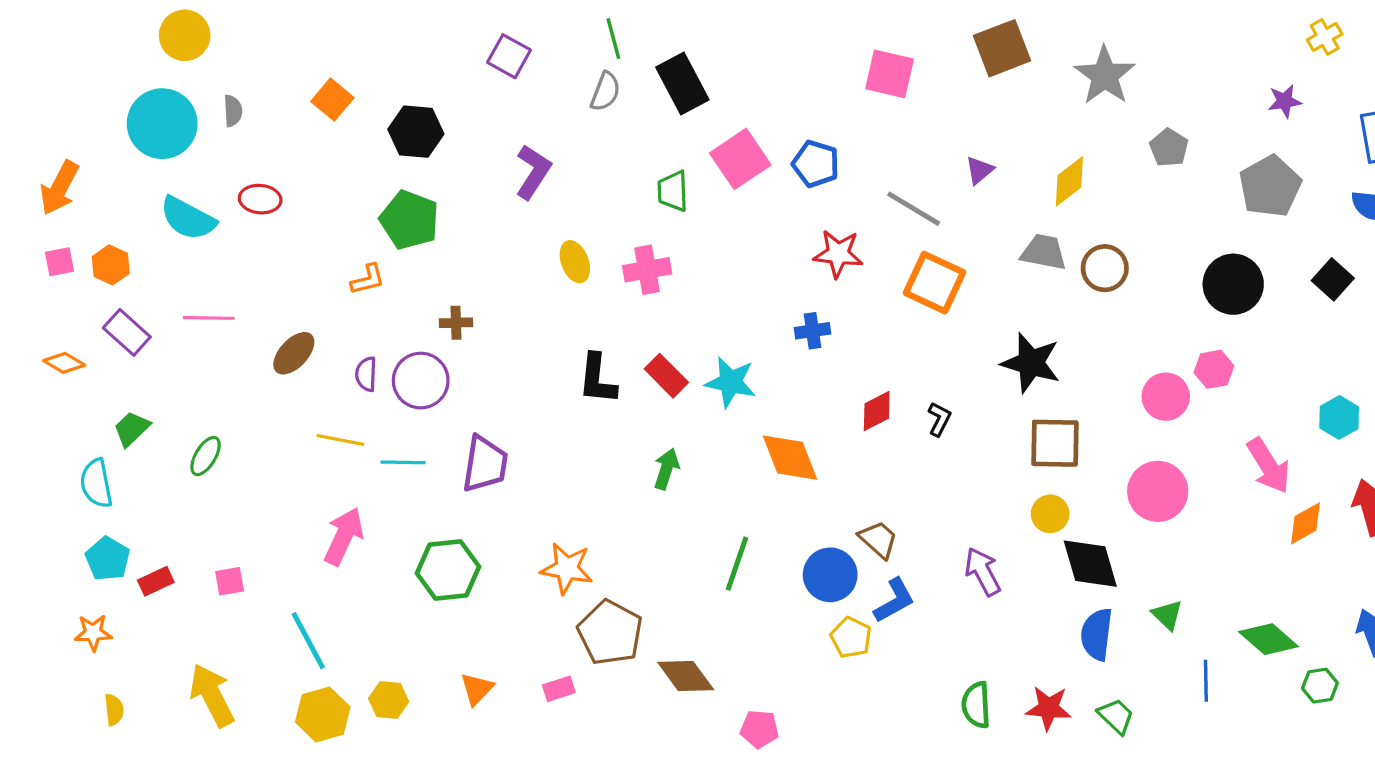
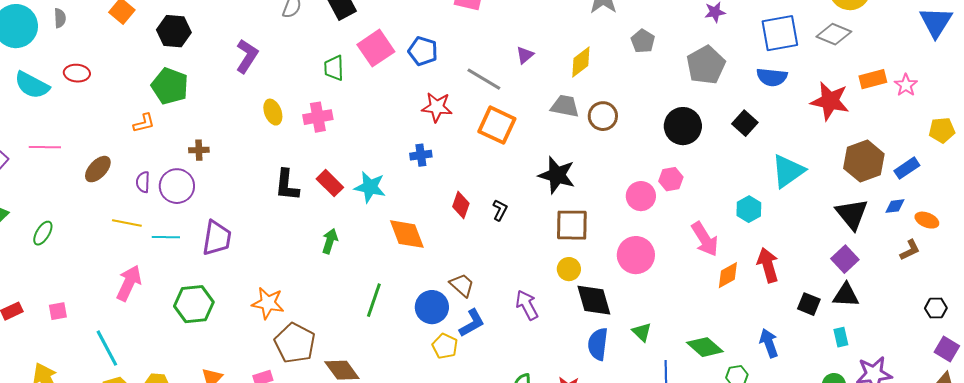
red diamond: (877, 411) -> (461, 205), turned -44

